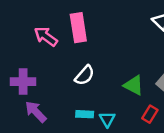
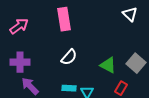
pink arrow: (46, 36) -> (19, 26), moved, turned 108

